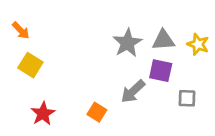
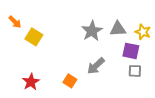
yellow square: (30, 65) -> (34, 37), moved
purple square: (161, 71) -> (131, 51), moved

